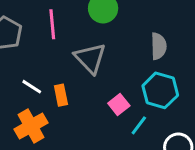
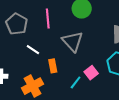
white line: (32, 87) -> (33, 50), moved
cyan line: (139, 125) -> (76, 82), moved

